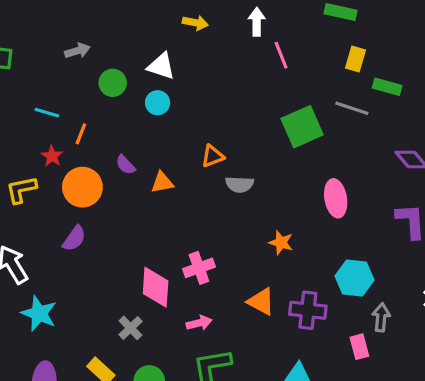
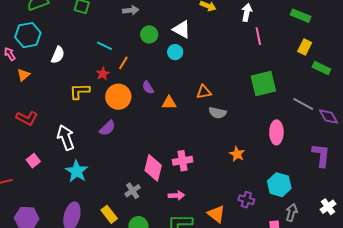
gray line: (352, 108) -> (303, 104), moved
orange triangle: (261, 302) -> (216, 214), moved
purple cross: (308, 310) -> (246, 200), size x0.7

